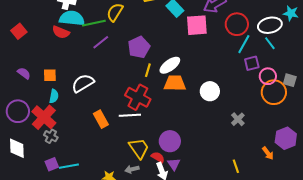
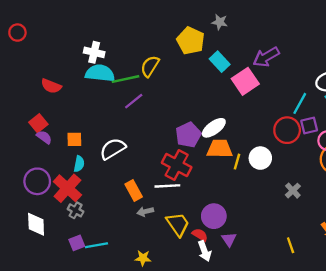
red circle: (237, 24) -> (287, 130), moved
pink square: (197, 25) -> (245, 81), turned -30
red square: (19, 31) -> (38, 123), moved
red semicircle: (61, 32) -> (51, 86), moved
purple pentagon: (139, 47) -> (188, 135), moved
yellow line: (148, 70) -> (237, 162), moved
purple triangle: (174, 164) -> (229, 239), moved
gray arrow: (132, 169) -> (145, 212), moved

